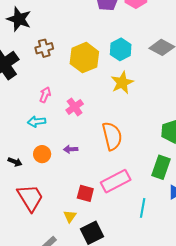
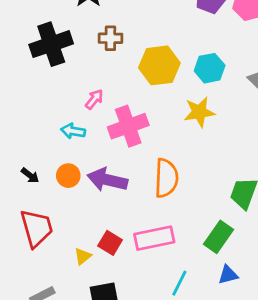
pink cross: (75, 107) -> (128, 126), size x1.6
purple arrow: (71, 149) -> (107, 180), size x2.0
yellow triangle: (70, 216) -> (83, 256), moved

